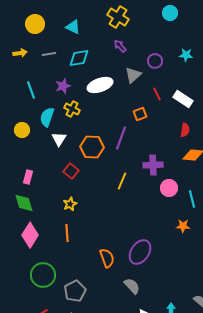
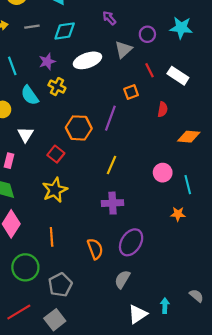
cyan star: (186, 55) -> (181, 28), size x1.5
cyan semicircle: (47, 117) -> (30, 95), turned -54
red semicircle: (185, 130) -> (163, 109), moved
white triangle: (59, 139) -> (25, 134), moved
purple cross: (153, 165) -> (113, 203), moved
yellow star: (70, 204) -> (55, 190), size x1.6
orange line: (67, 233) -> (52, 237), moved
gray semicircle: (132, 286) -> (122, 279), turned -108

